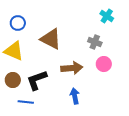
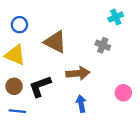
cyan cross: (107, 16) -> (116, 17), turned 32
pink circle: (104, 64) -> (123, 93), moved
blue line: (26, 102) -> (17, 111), moved

